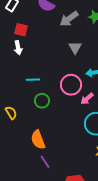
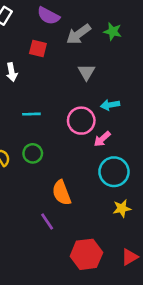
red square: (21, 30) -> (38, 49), moved
green circle: (42, 101) -> (33, 153), moved
orange semicircle: (38, 140) -> (62, 193), moved

